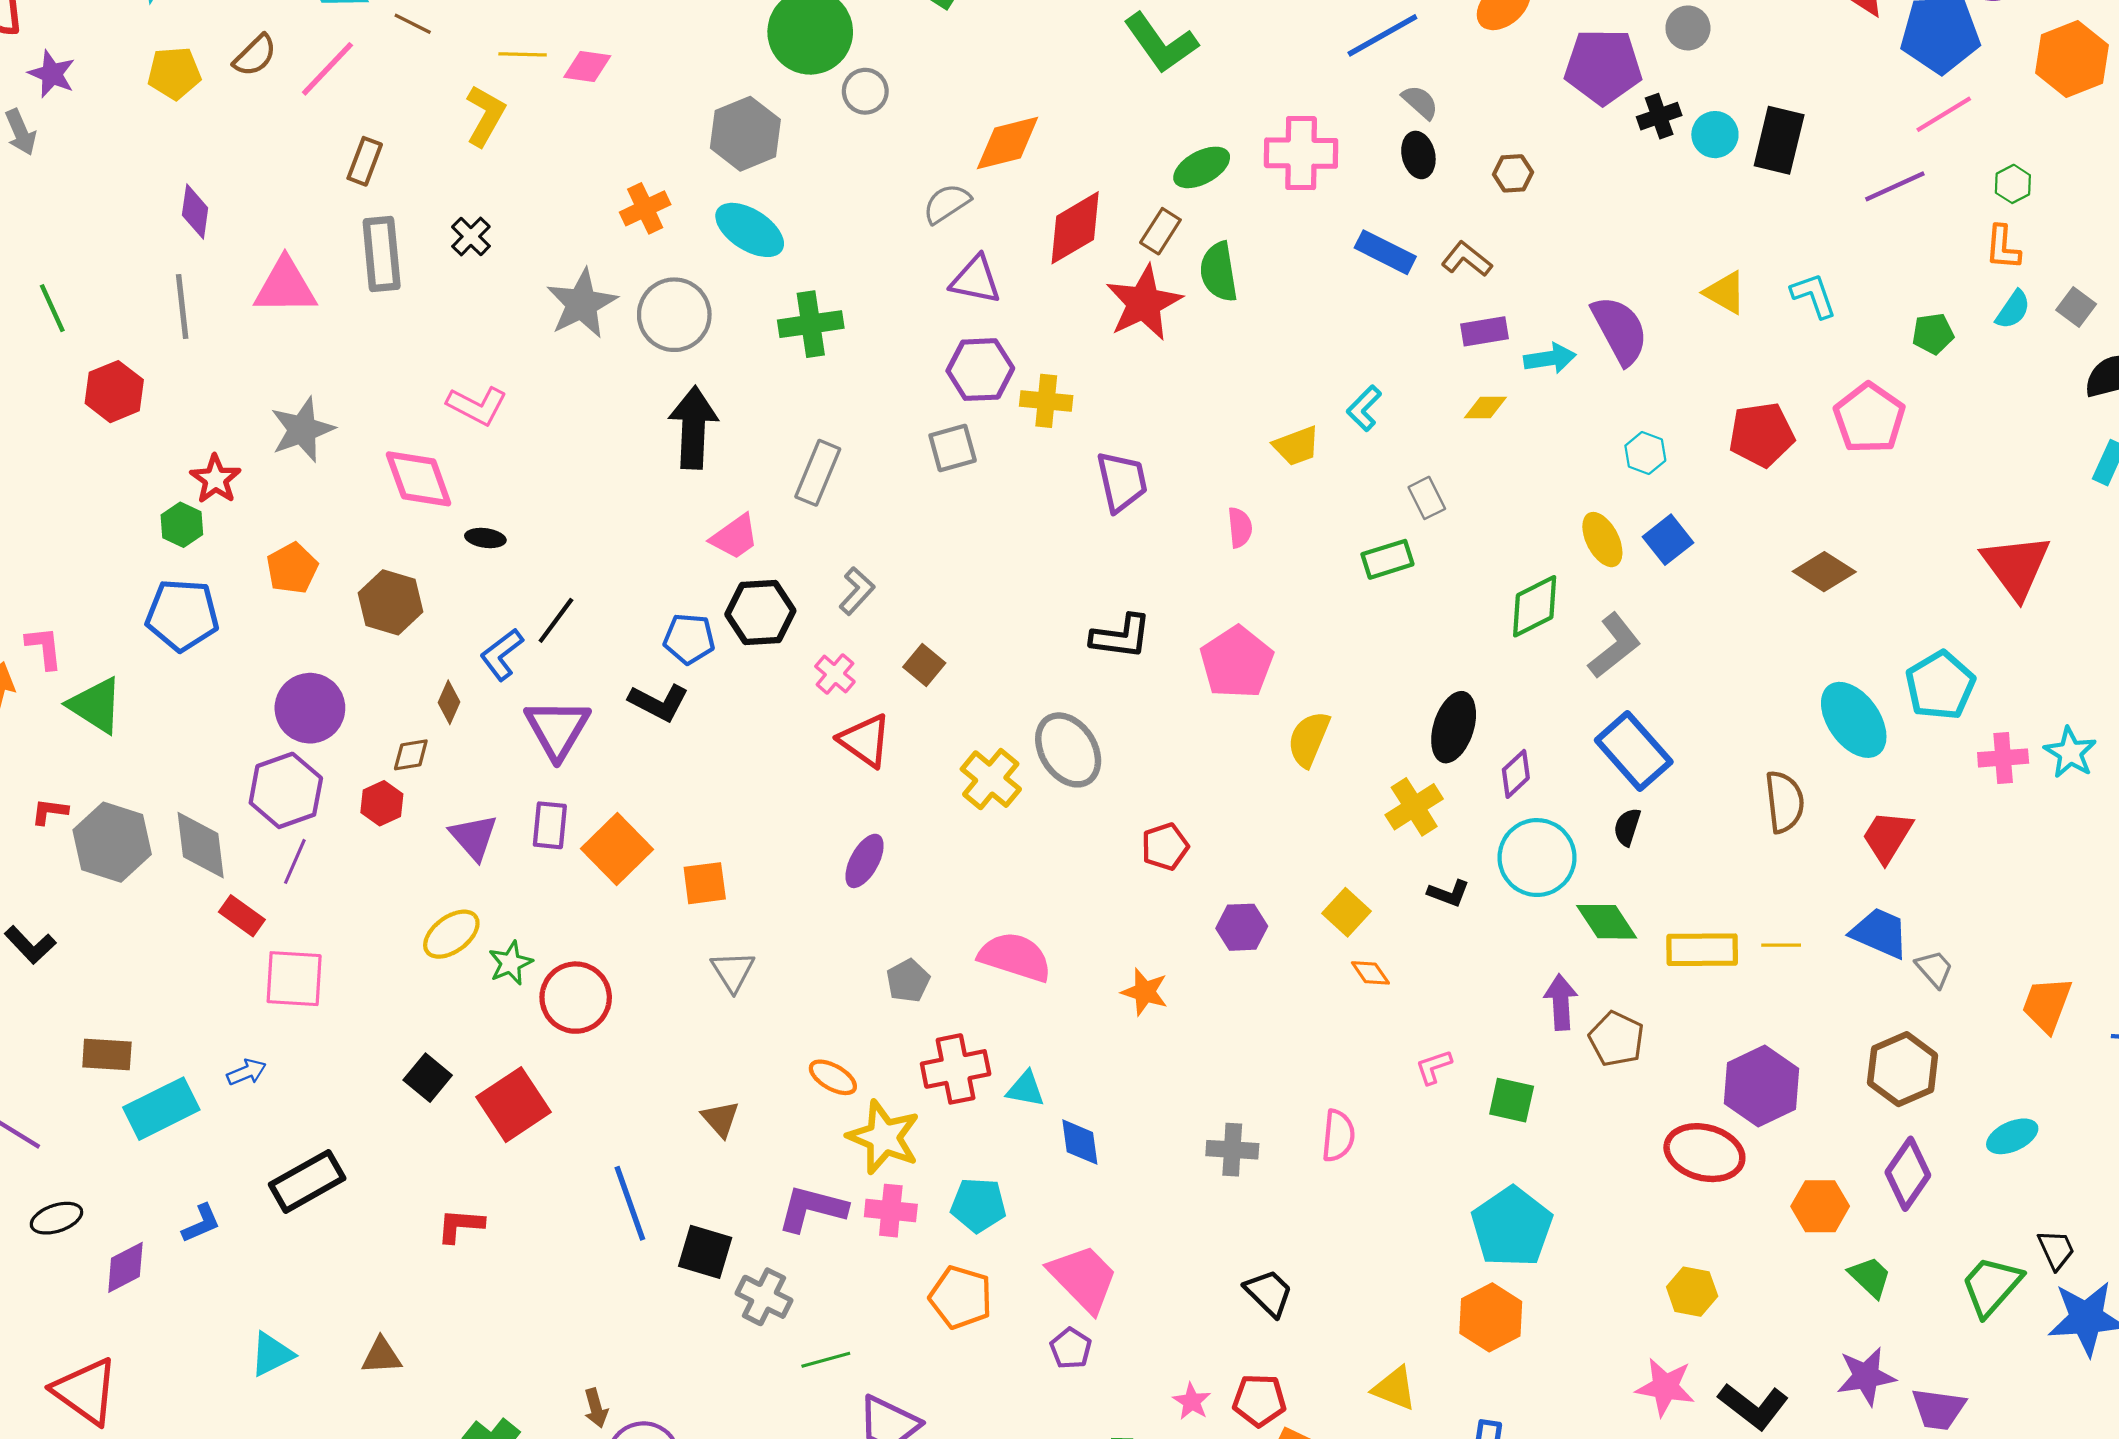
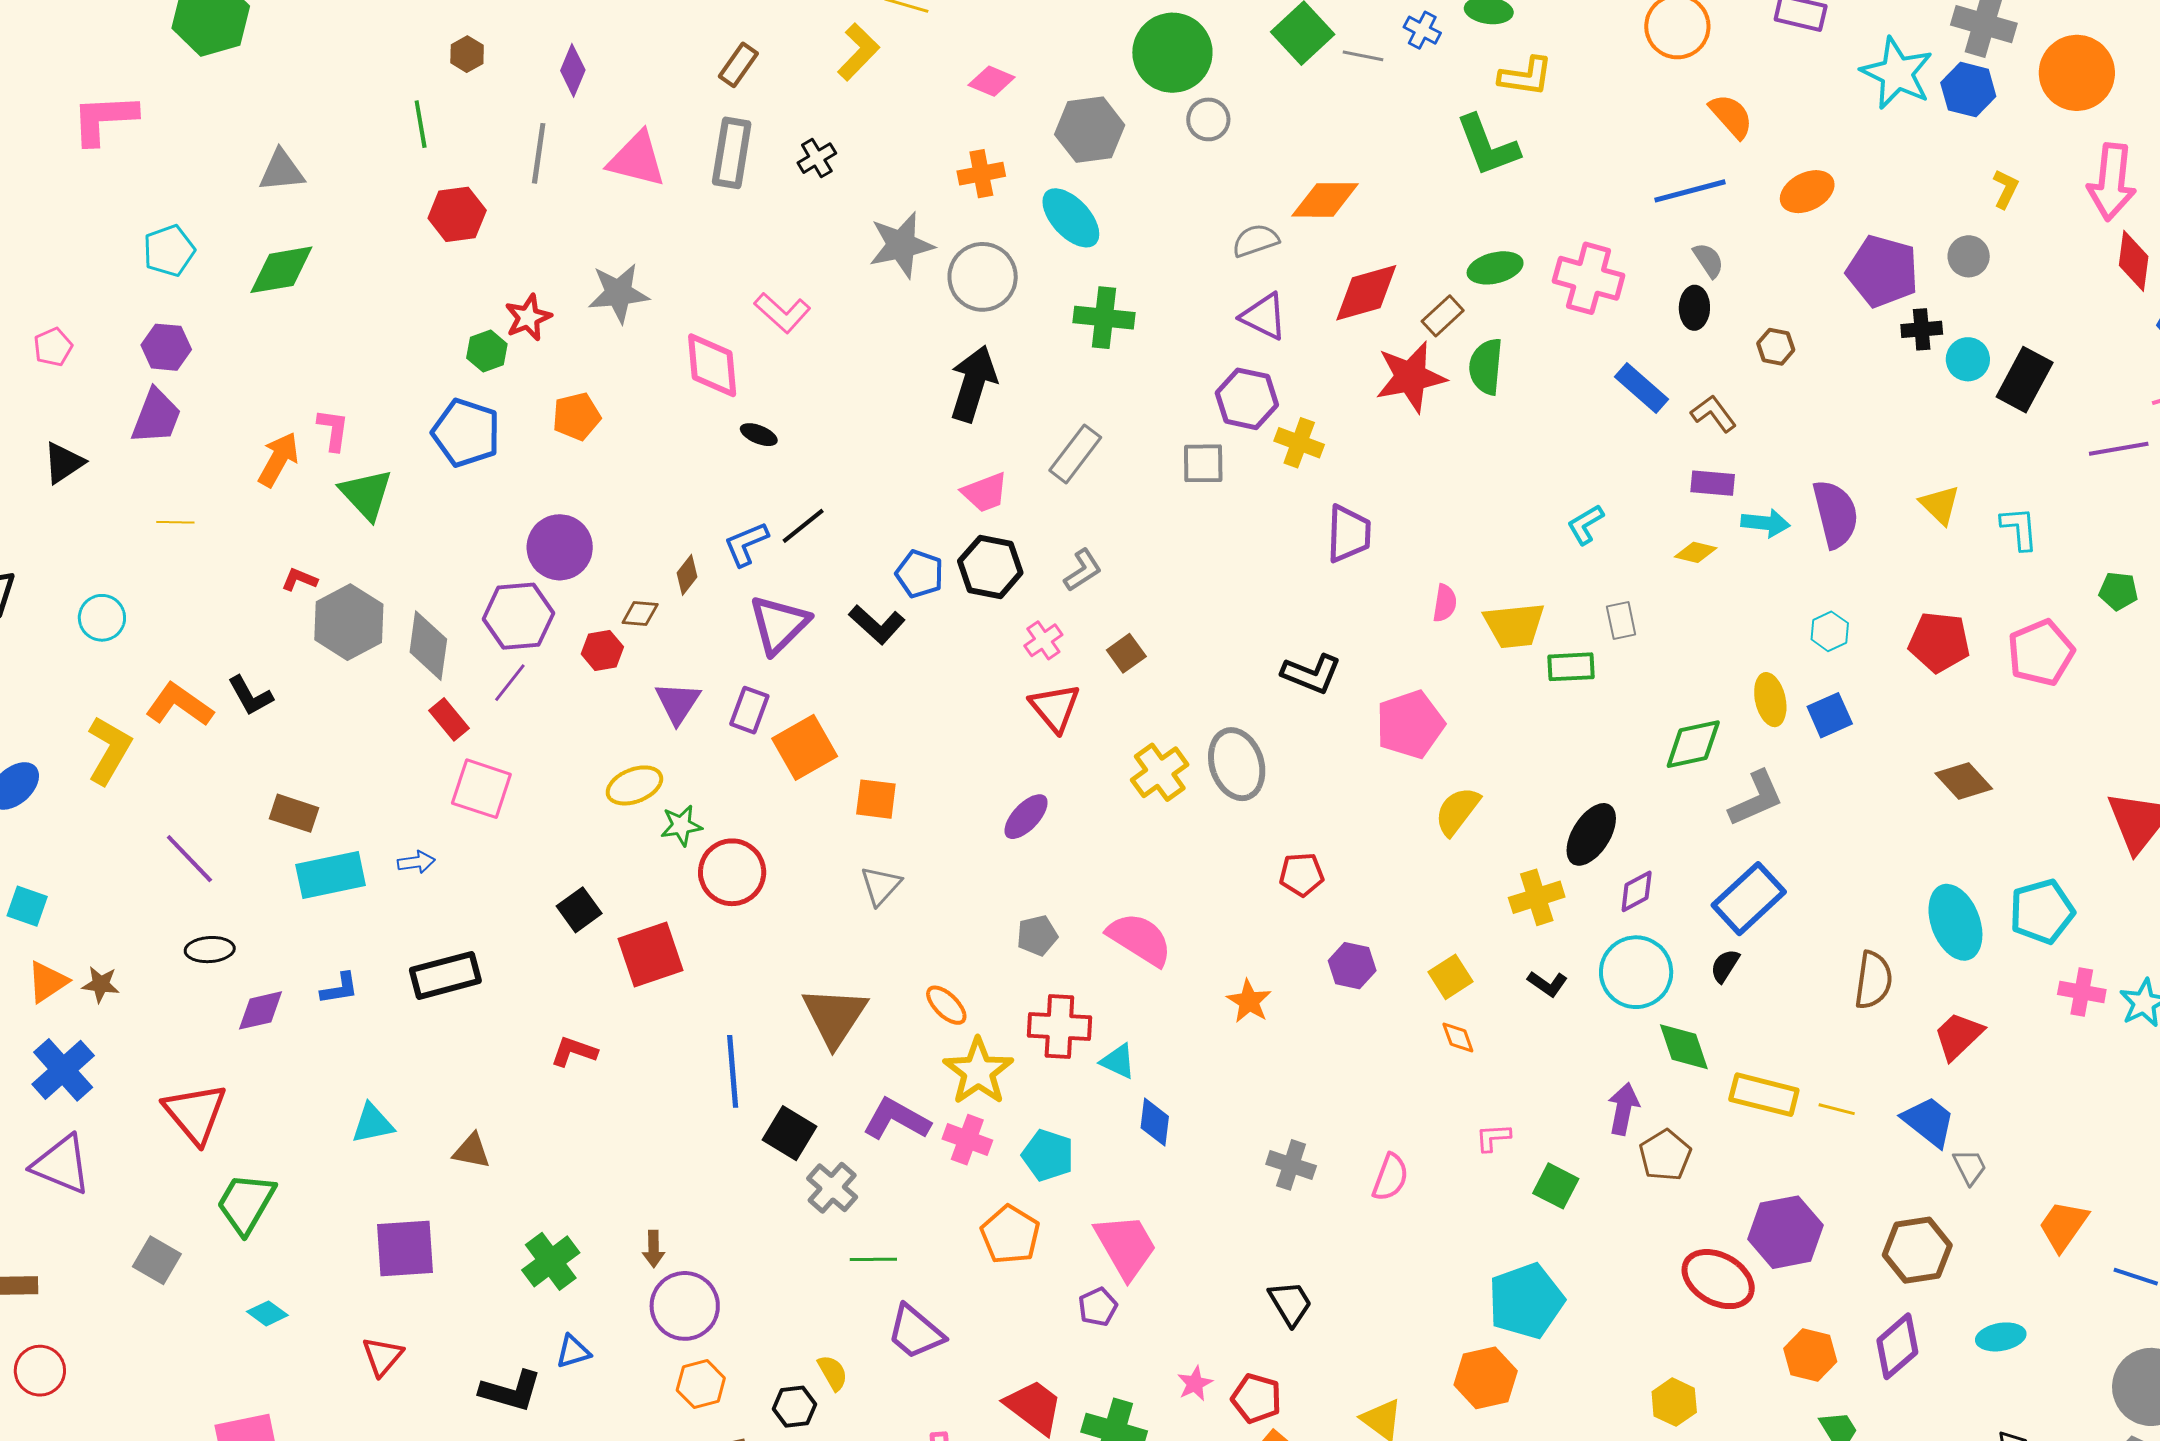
pink diamond: (587, 67) -> (992, 81), moved
yellow trapezoid: (1296, 446) -> (1514, 625), moved, size x1.4
brown hexagon: (391, 602) -> (467, 54), moved, size x0.6
blue rectangle: (1634, 751) -> (1749, 899), turned 74
brown triangle: (720, 1119) -> (835, 1016), size x1.8

